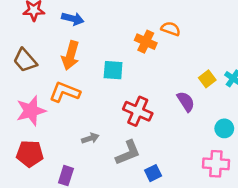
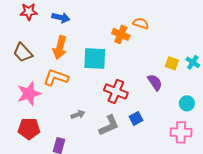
cyan square: (113, 70) -> (95, 58), size x1.4
yellow square: (207, 79) -> (172, 63), turned -32
blue square: (153, 173) -> (136, 118), moved

